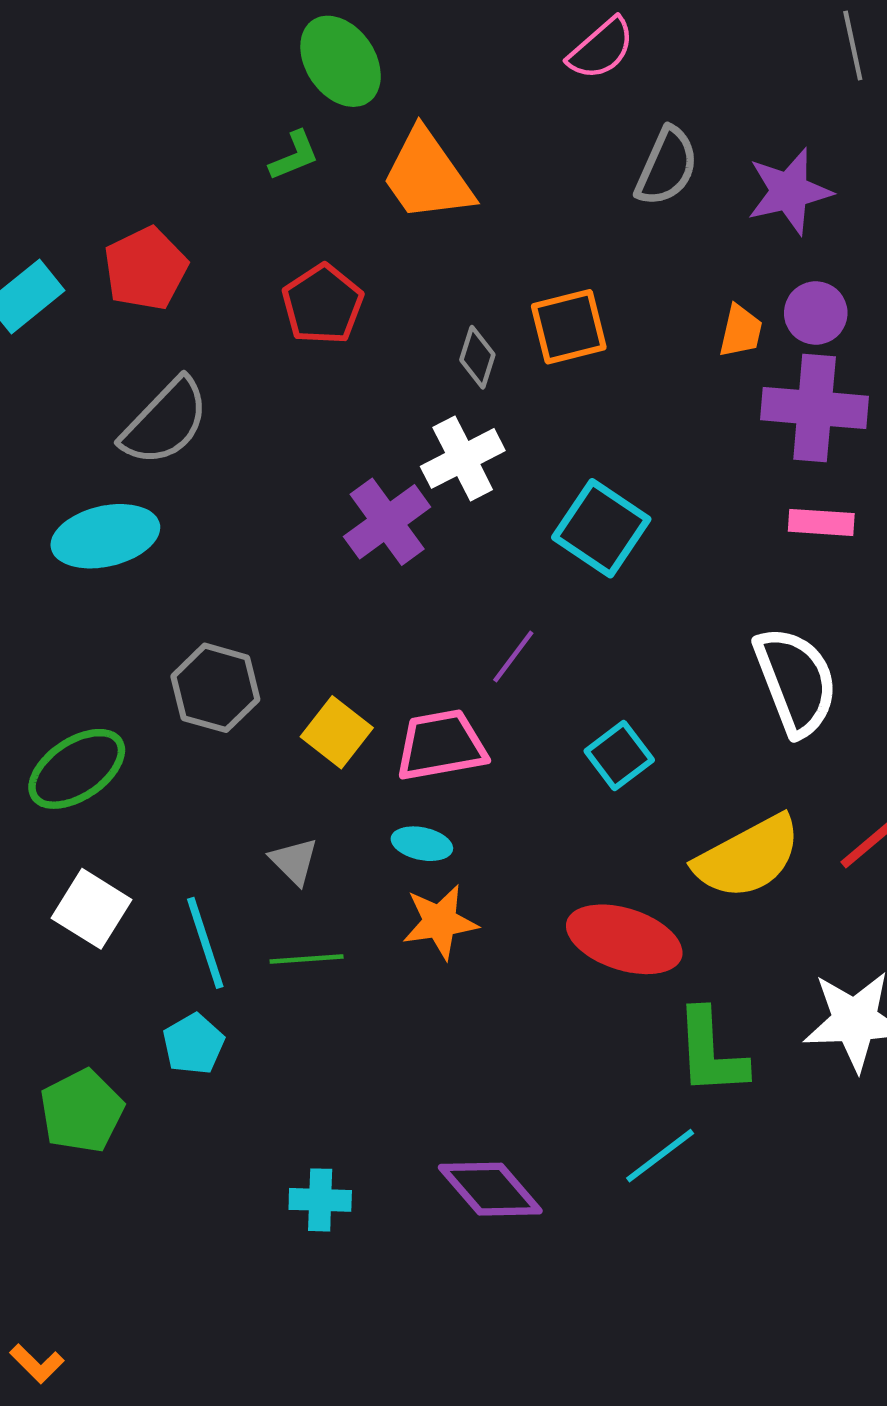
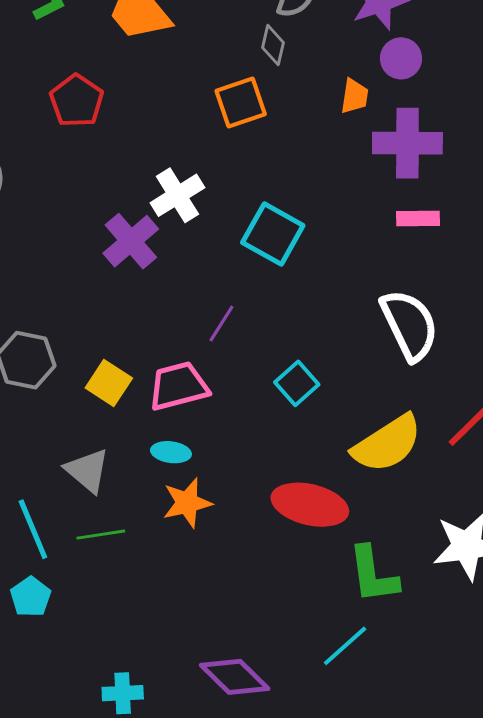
purple circle: (816, 313) -> (401, 58), moved
gray diamond: (477, 357) -> (273, 45), moved
gray triangle: (294, 861) -> (87, 471), size x1.4

